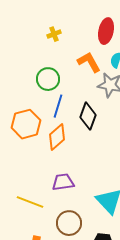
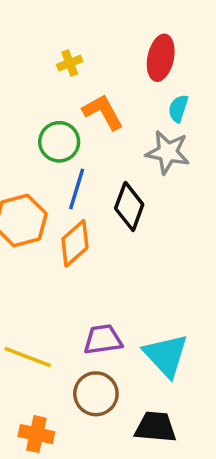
orange L-shape: (89, 62) -> (103, 112), moved
purple trapezoid: (63, 182) -> (103, 340), moved

